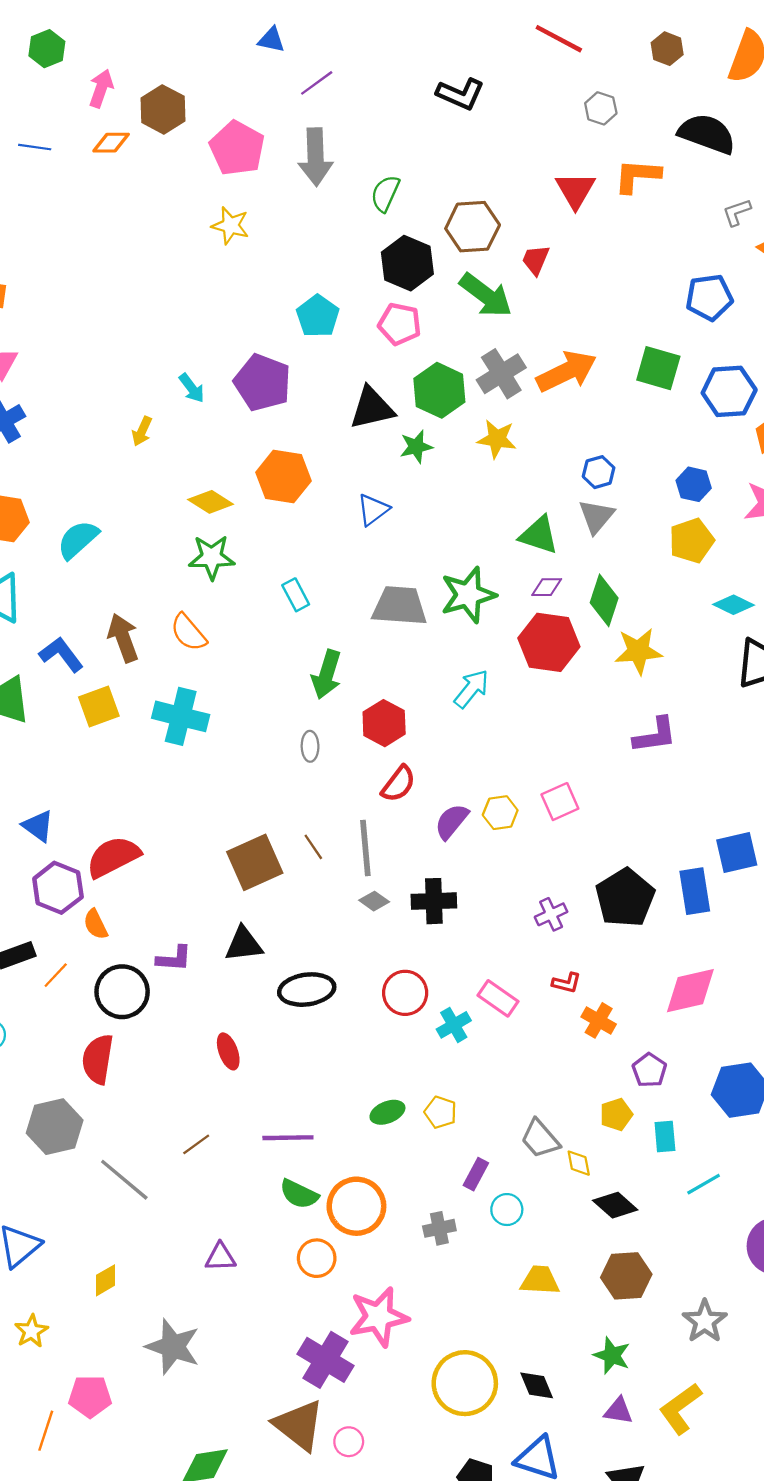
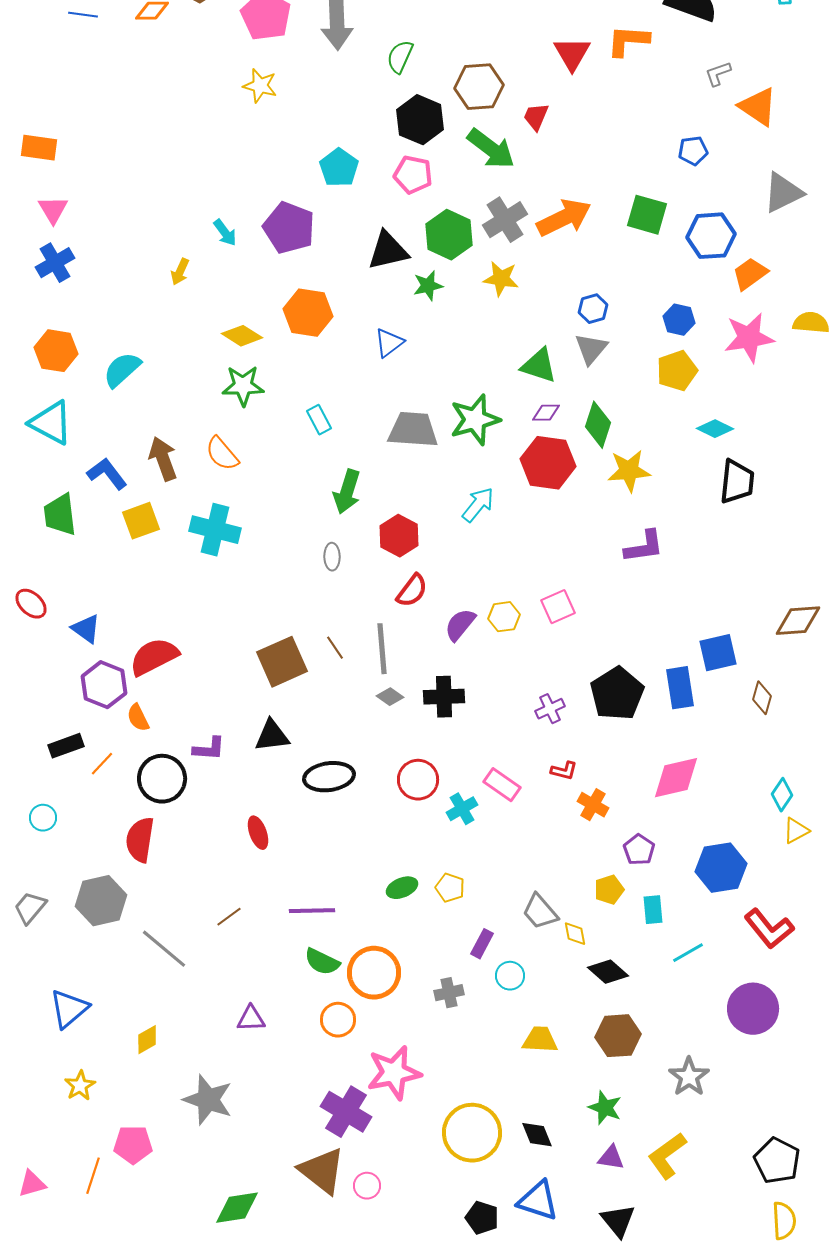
blue pentagon: (709, 297) -> (693, 151), size x0.7

